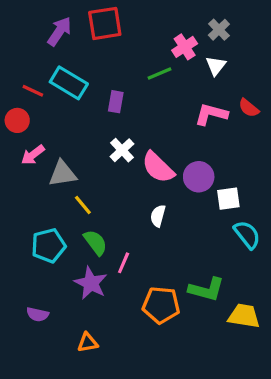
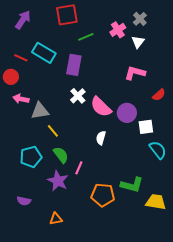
purple arrow: (59, 31) -> (23, 20), moved
green line: (160, 74) -> (86, 37), moved
purple rectangle: (116, 102) -> (74, 65), size x1.5
red semicircle: (249, 108) -> (159, 95), moved, turned -80
pink arrow: (33, 155) -> (21, 99), turned 49

